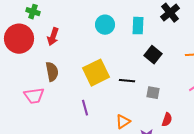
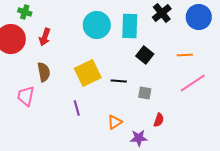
cyan circle: (105, 25) -> (97, 25), size x1.4
cyan rectangle: (138, 26) -> (130, 26), size x1.4
pink trapezoid: (34, 96) -> (26, 96), turned 110

